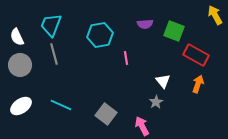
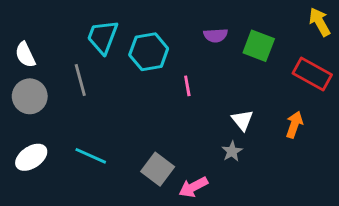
cyan trapezoid: (51, 25) -> (103, 37), moved
red rectangle: (196, 55) -> (312, 74), moved
pink arrow: (142, 126) -> (193, 187), moved, turned -90

